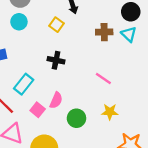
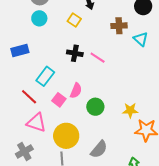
cyan triangle: (129, 34) -> (141, 39), moved
pink line: (103, 78) -> (98, 58), moved
yellow star: (110, 112) -> (130, 110), moved

